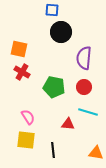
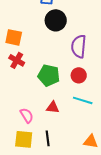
pink semicircle: (28, 117) -> (27, 115), moved
red triangle: (68, 124) -> (53, 107), moved
yellow square: (26, 140) -> (24, 139), moved

